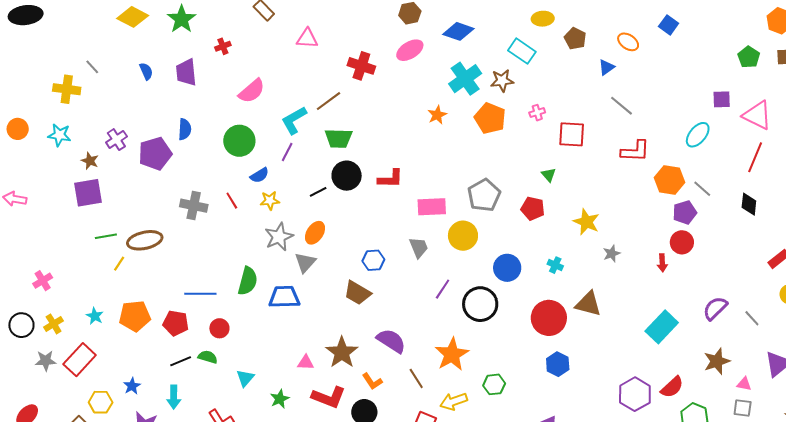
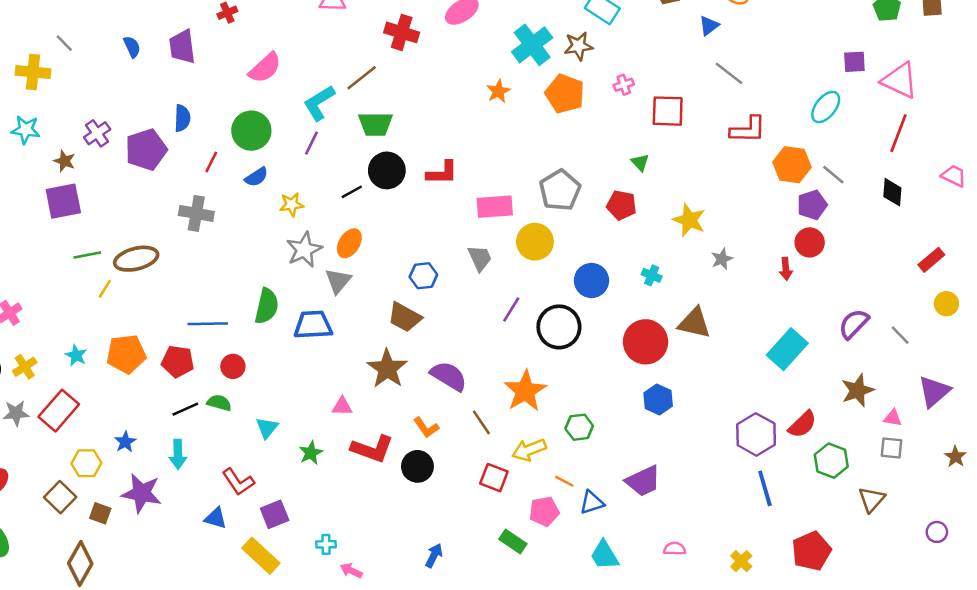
blue semicircle: (259, 175) -> (256, 177), moved
red line: (232, 201) -> (211, 162), moved, turned 60
brown star: (342, 352) -> (387, 369), moved

